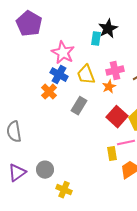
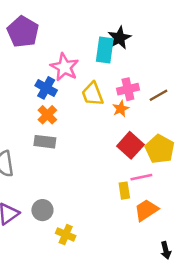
cyan rectangle: (96, 39) -> (105, 50), size x1.5
blue cross: (59, 75) -> (46, 88), moved
gray rectangle: (79, 106) -> (45, 142), moved, turned 66

